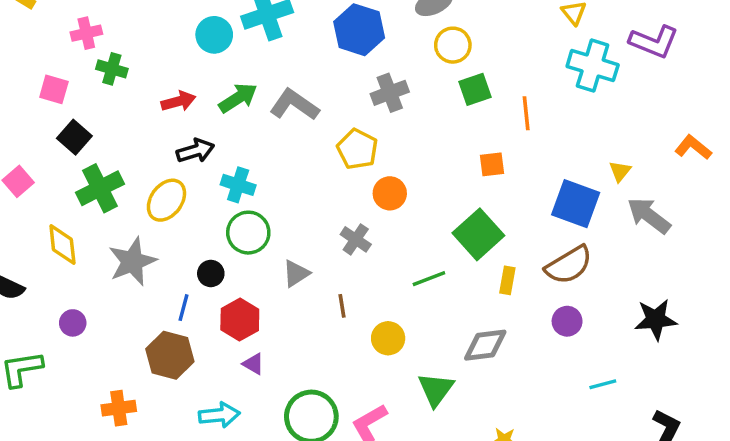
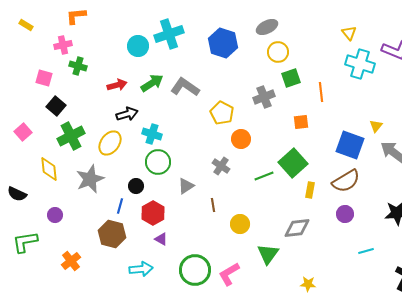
gray cross: (390, 93) -> (264, 97), moved
green line: (429, 279) -> (264, 176), moved
orange cross: (119, 408) -> (71, 261), moved, turned -30

